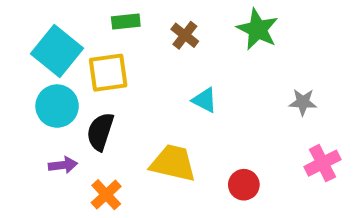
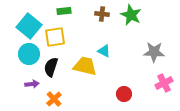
brown cross: (185, 35) -> (102, 14), moved, turned -32
gray star: (303, 102) -> (154, 52), size x1.5
yellow trapezoid: (173, 163) -> (85, 66), moved

